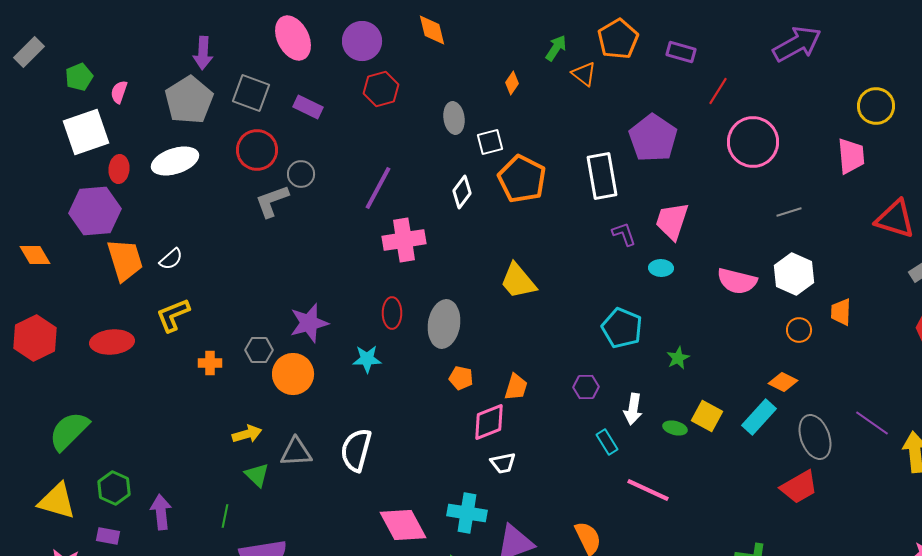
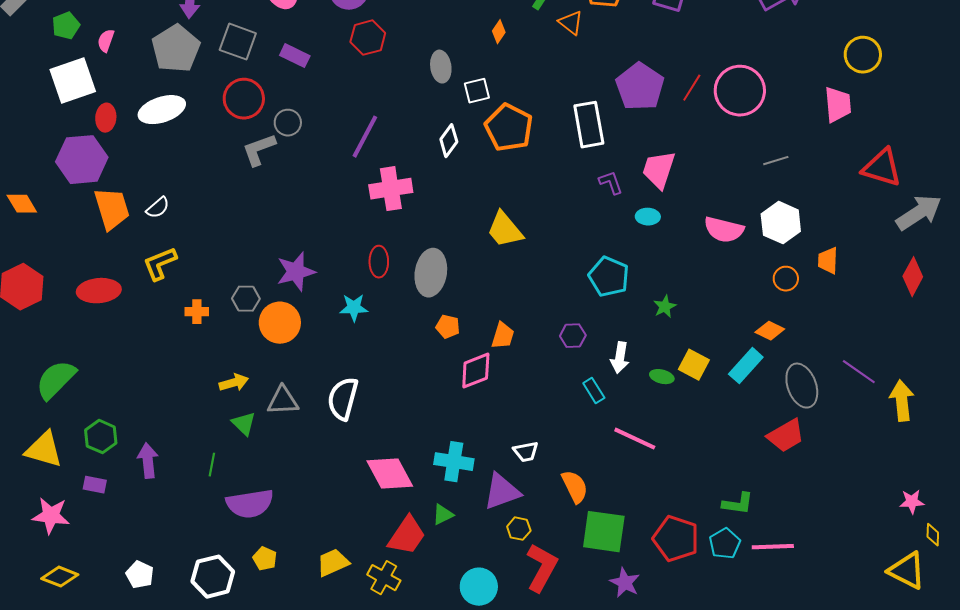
red line: (718, 91) -> (692, 88), moved
white trapezoid: (503, 463) -> (526, 452), moved

